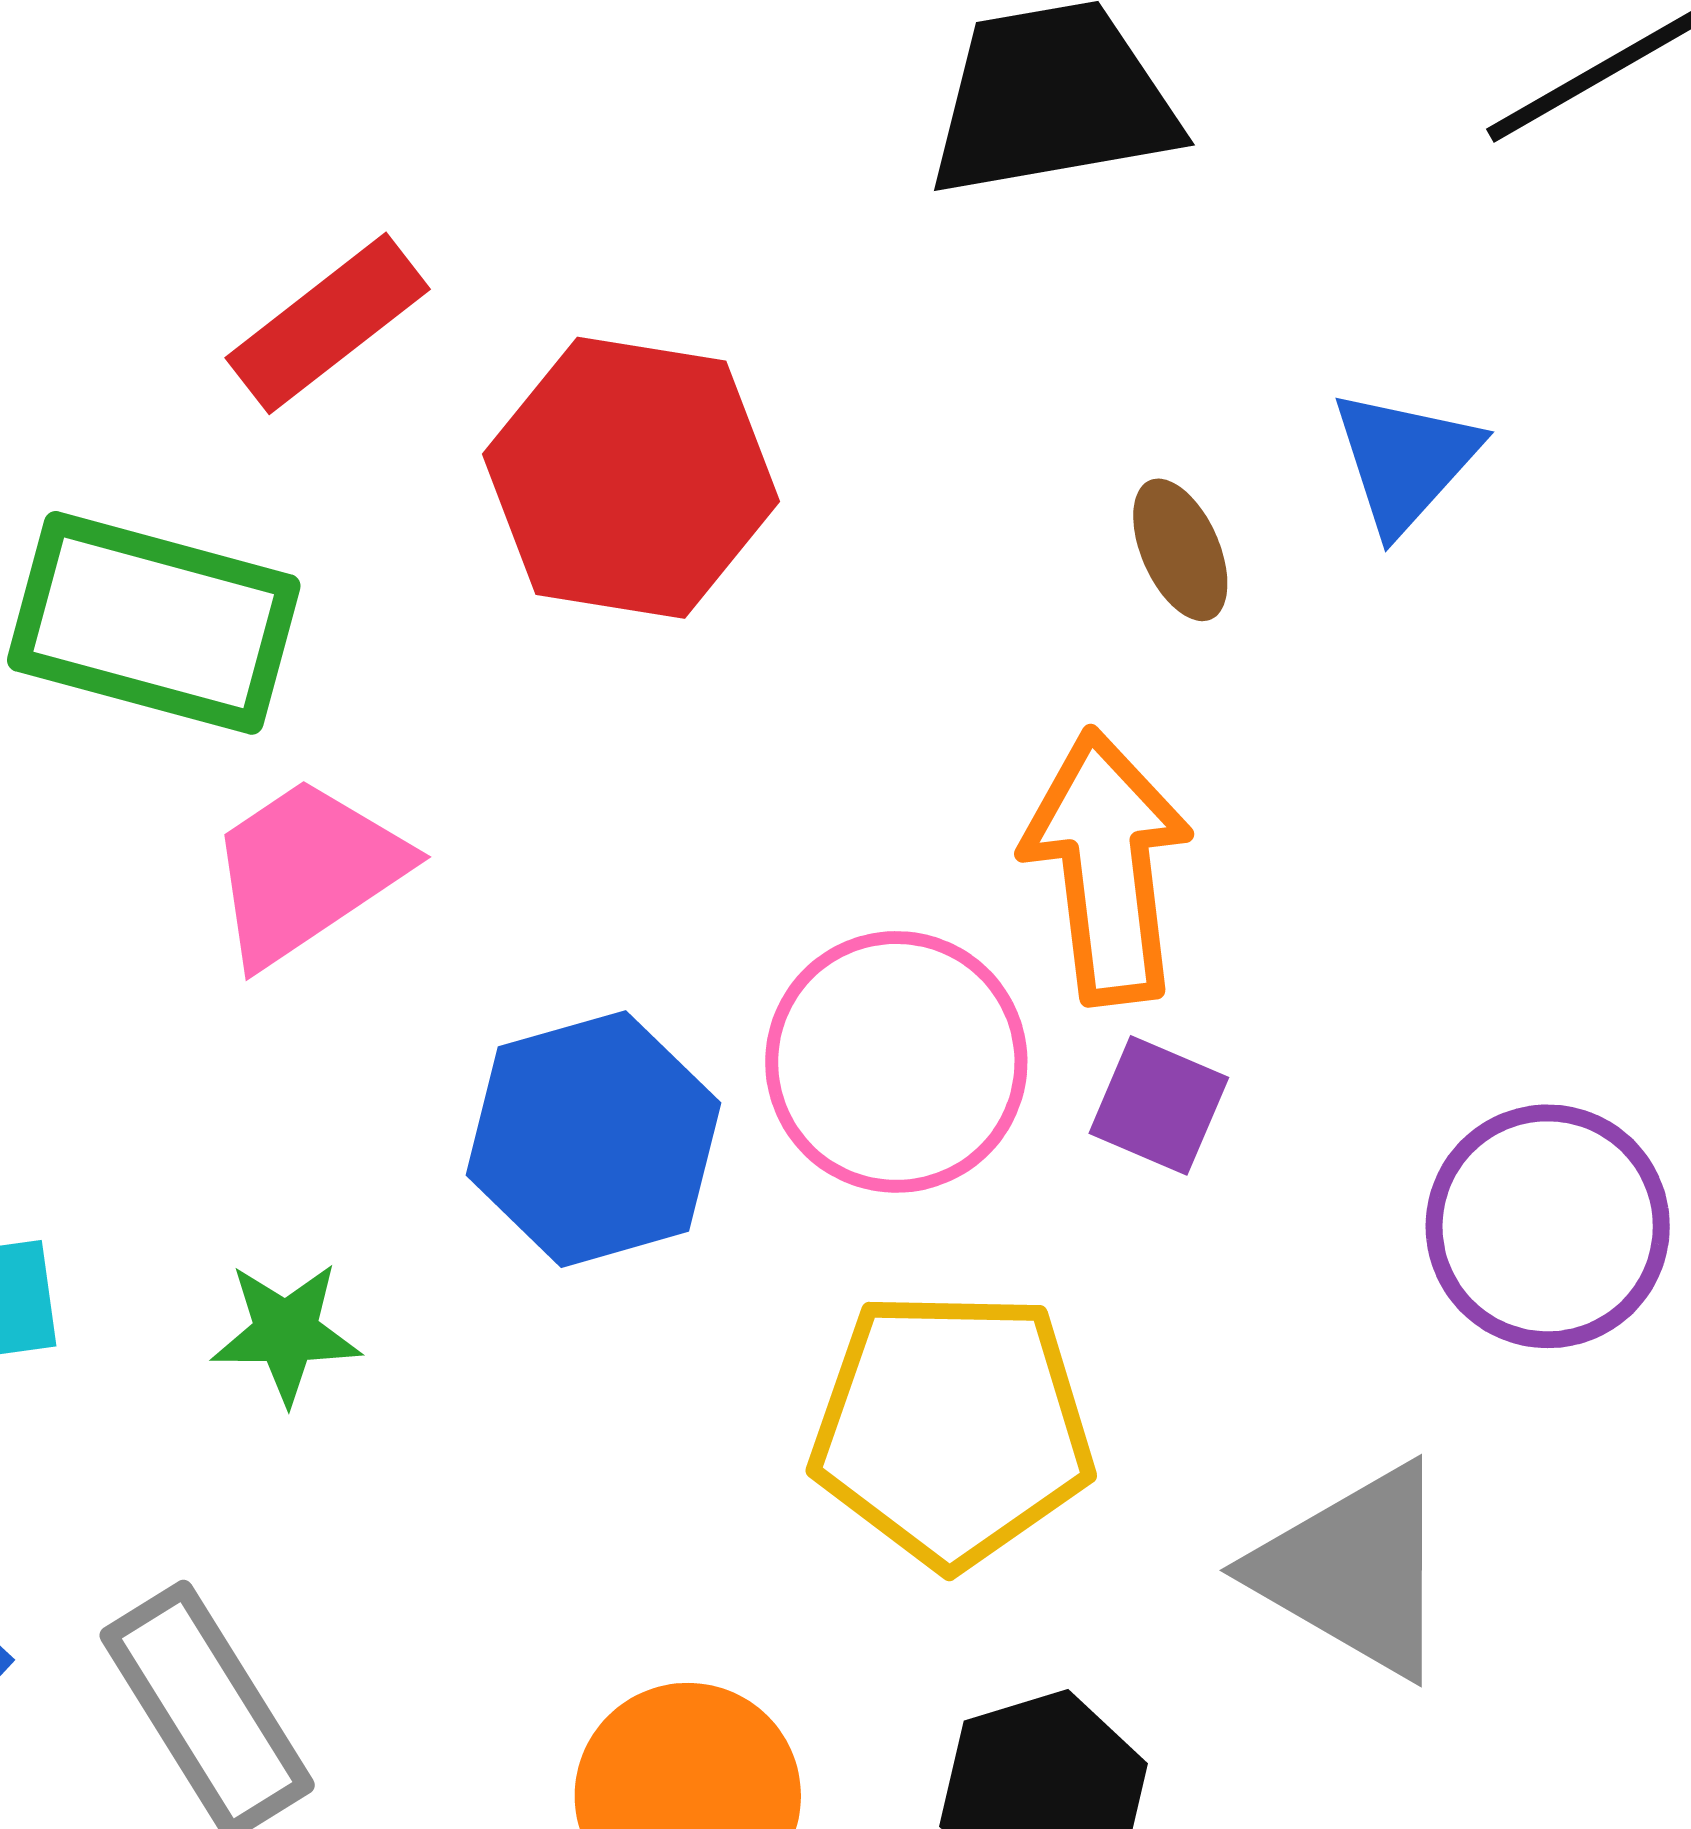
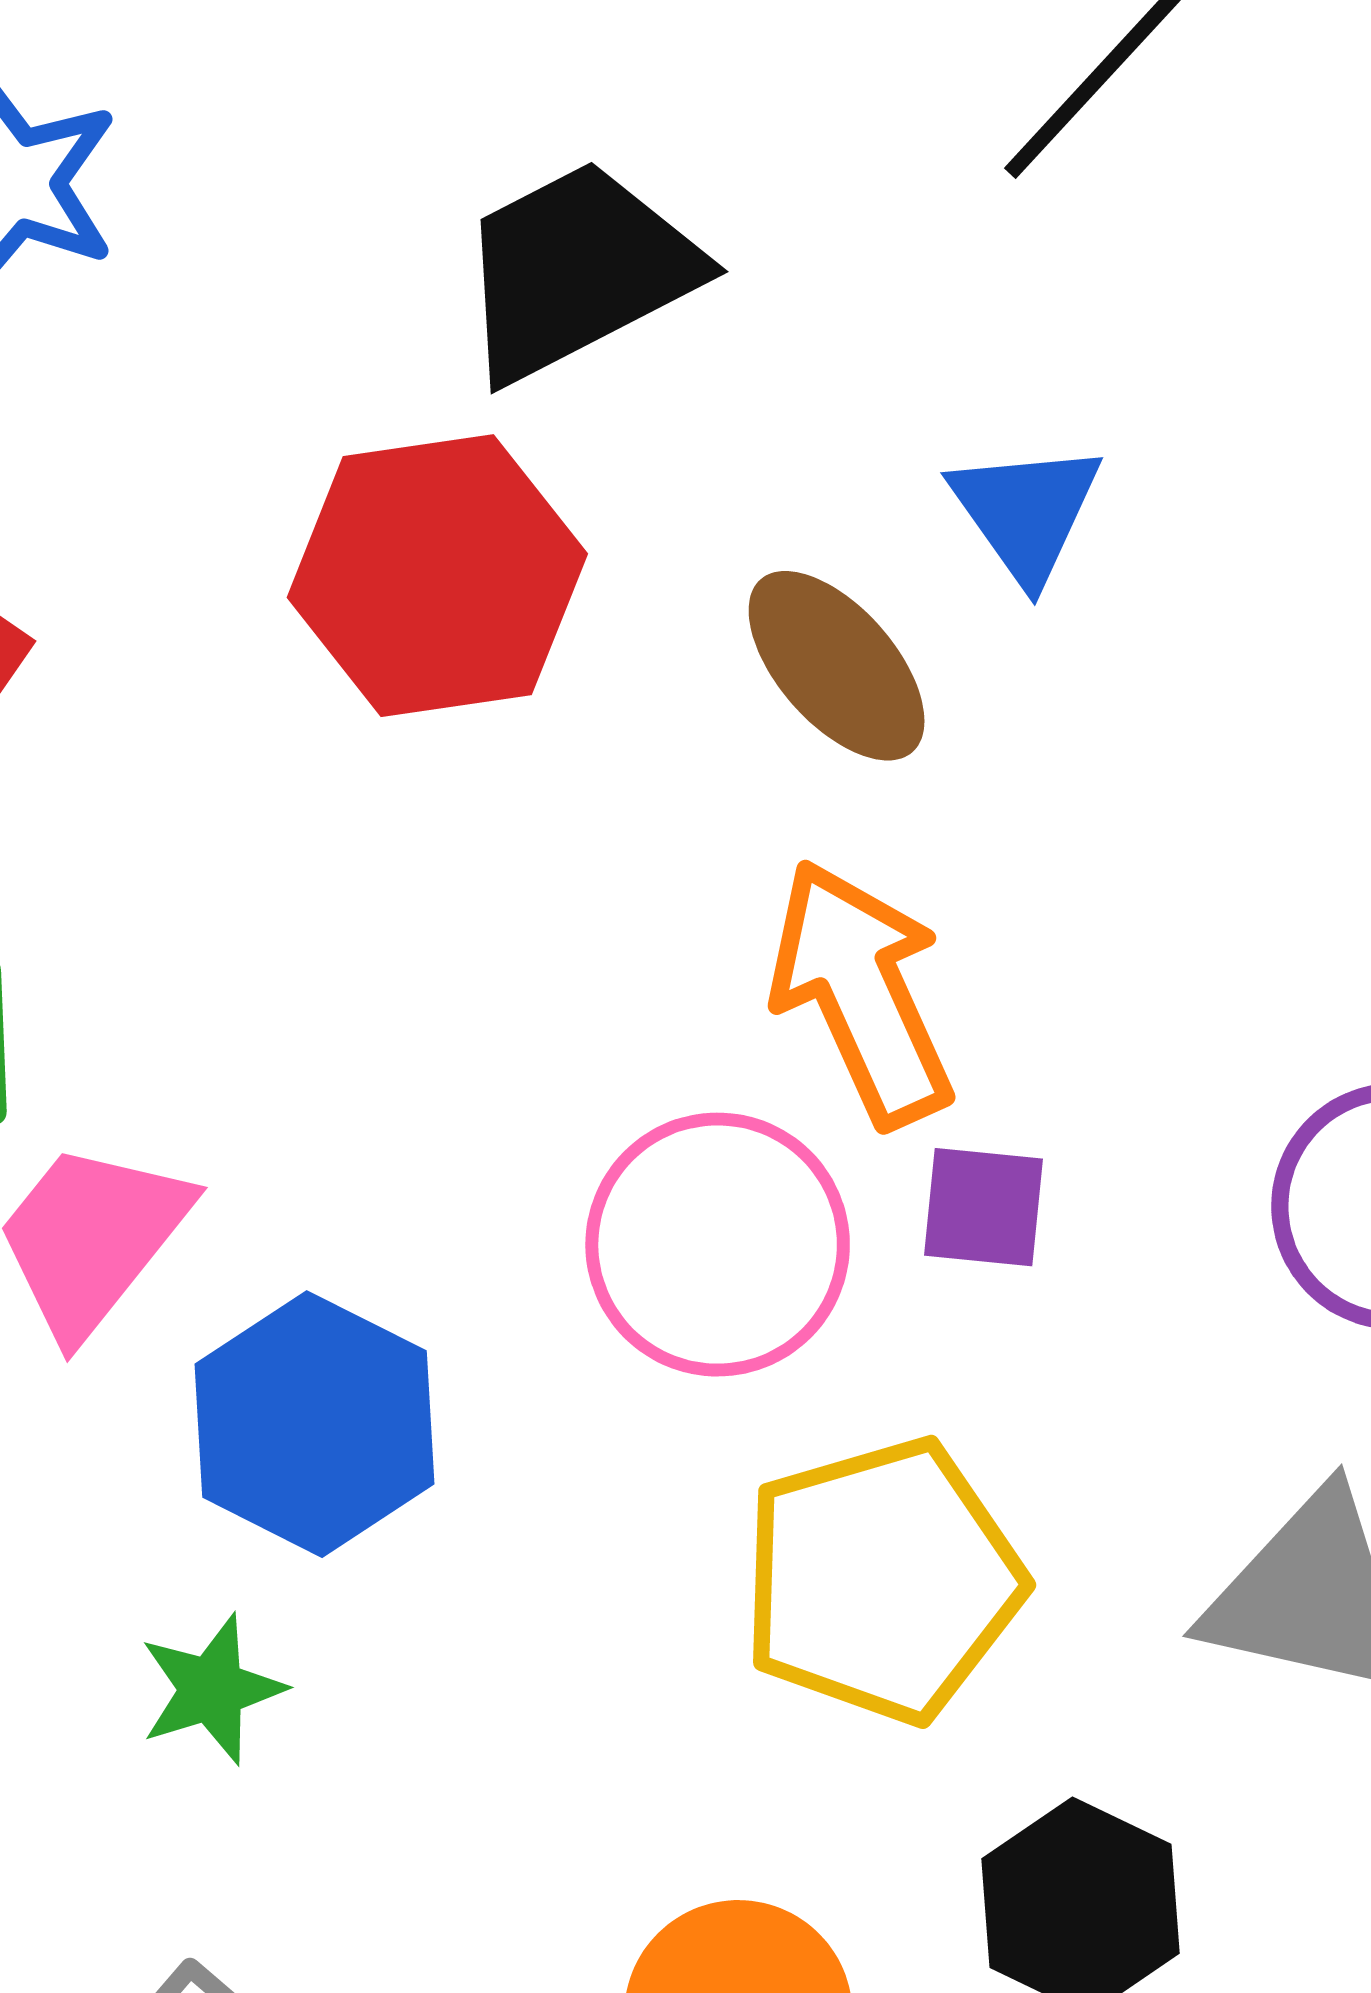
red hexagon: (631, 478) -> (437, 576), moved
brown ellipse: (1180, 550) -> (837, 666), size x1.5
blue hexagon: (593, 1139) -> (314, 1424), moved

